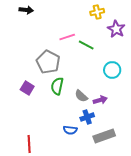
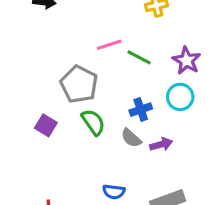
purple star: (116, 29) -> (186, 61), moved
green semicircle: (57, 86) -> (93, 122), turned 132
blue cross: (87, 117) -> (141, 110), moved

